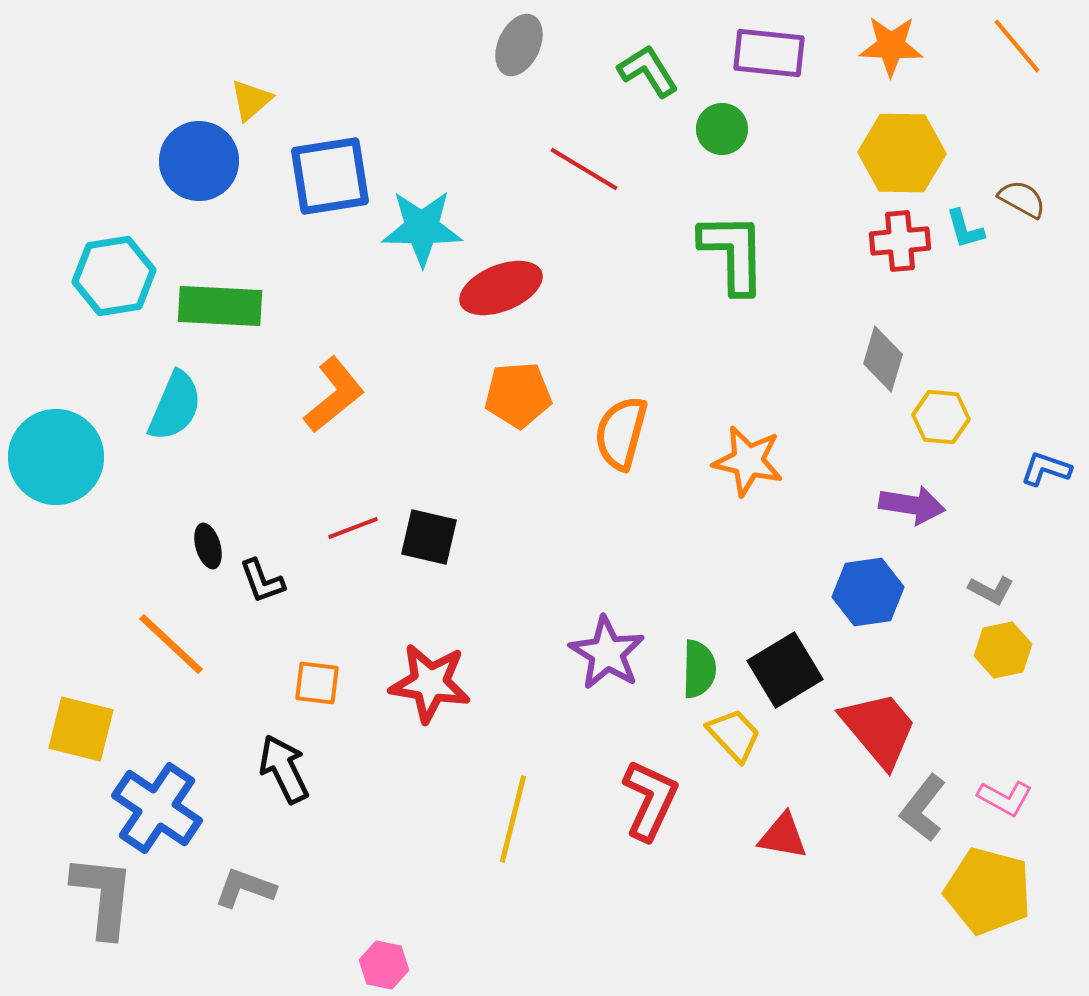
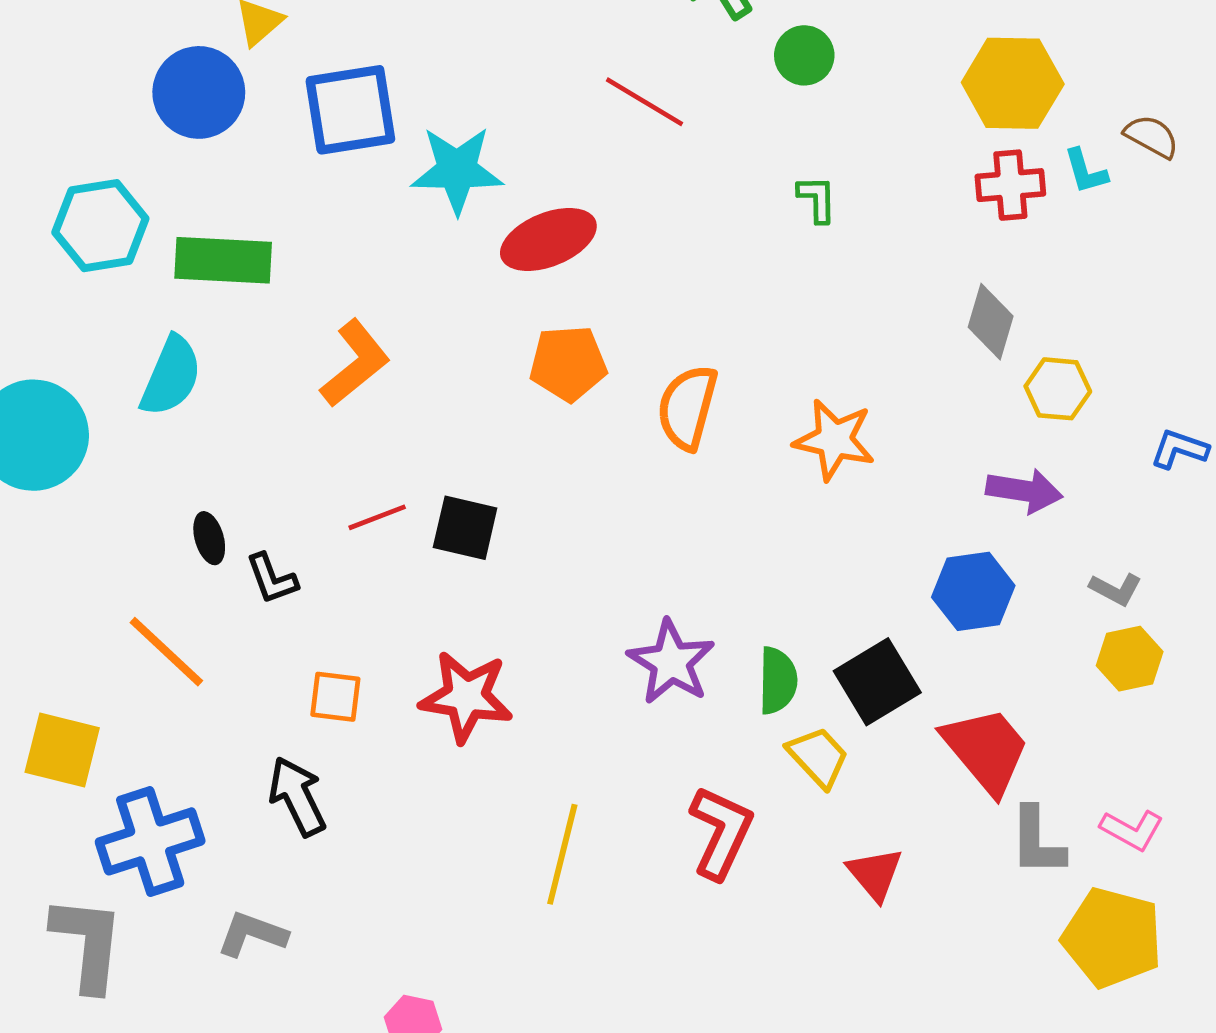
green L-shape: (733, 253) -> (817, 199), size x0.5
blue cross: (157, 808) -> (150, 841), turned 38
gray L-shape: (923, 808) -> (1037, 841), turned -38
red triangle: (783, 836) -> (875, 874), turned 40

